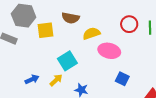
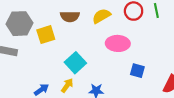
yellow semicircle: (91, 33) -> (101, 16), moved

